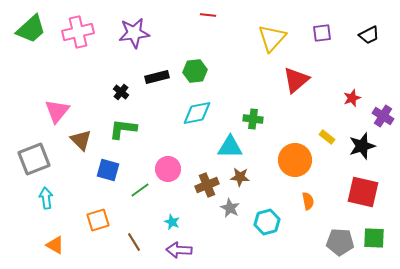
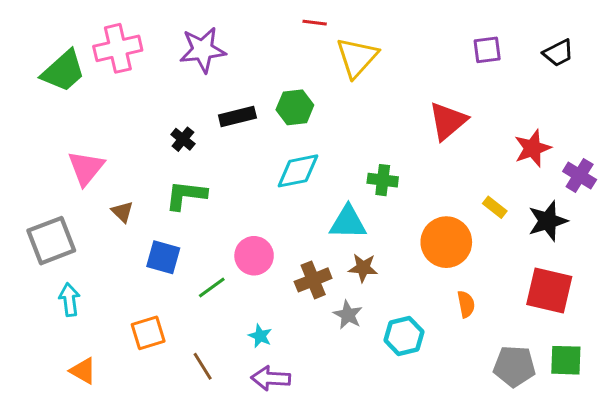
green trapezoid: (31, 29) -> (63, 71), moved
yellow triangle: (272, 38) -> (357, 57), moved
red star: (352, 98) -> (533, 148), size x1.4
brown triangle: (81, 140) -> (122, 212), size x0.7

